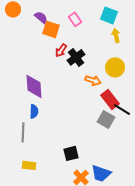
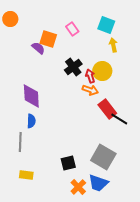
purple semicircle: (41, 17) -> (38, 48), moved
red arrow: (61, 50) -> (90, 76), moved, turned 128
yellow circle: (115, 67) -> (102, 71), moved
gray square: (106, 119) -> (103, 157), moved, size x1.4

